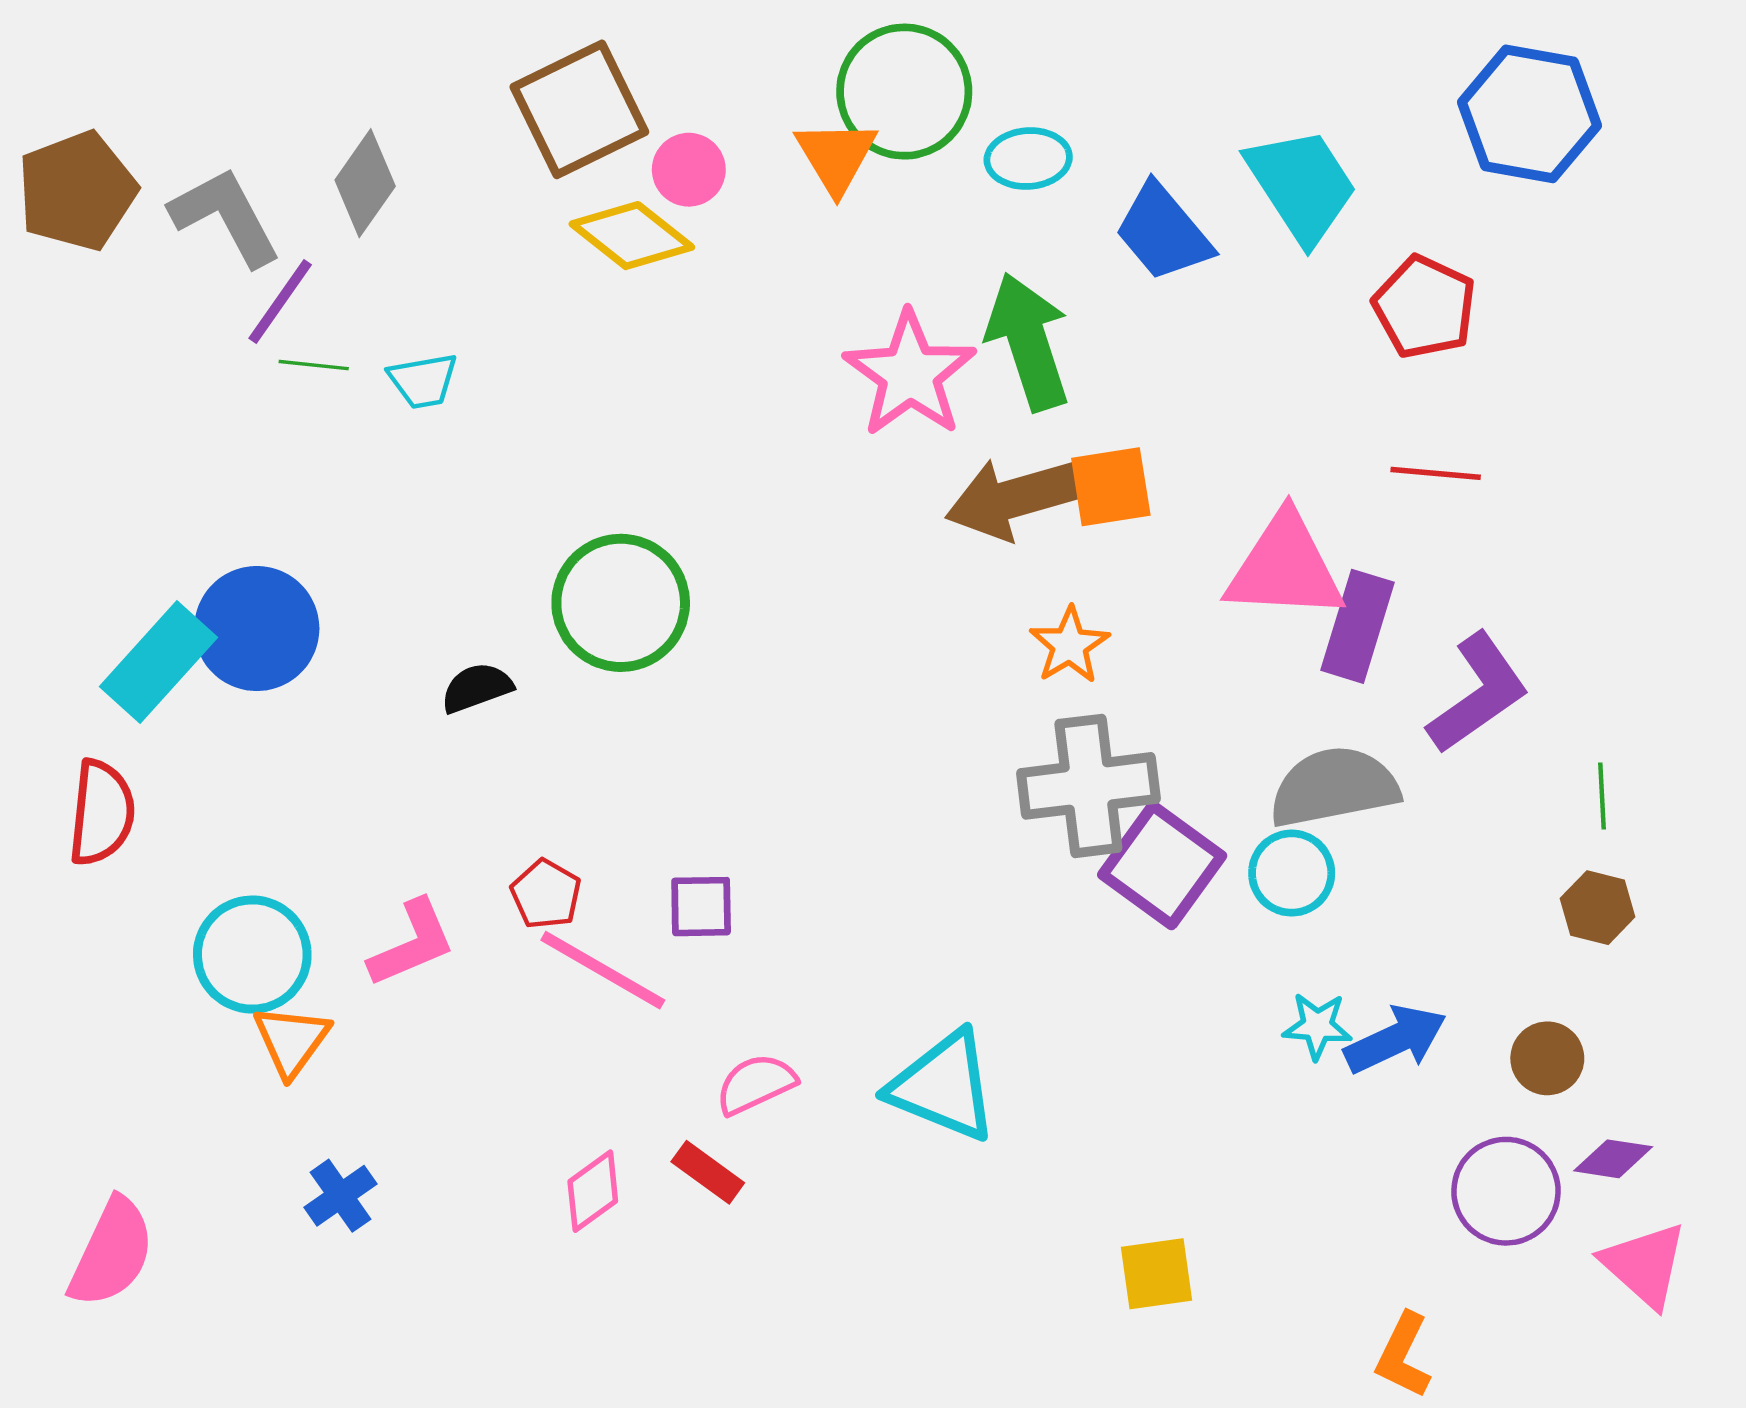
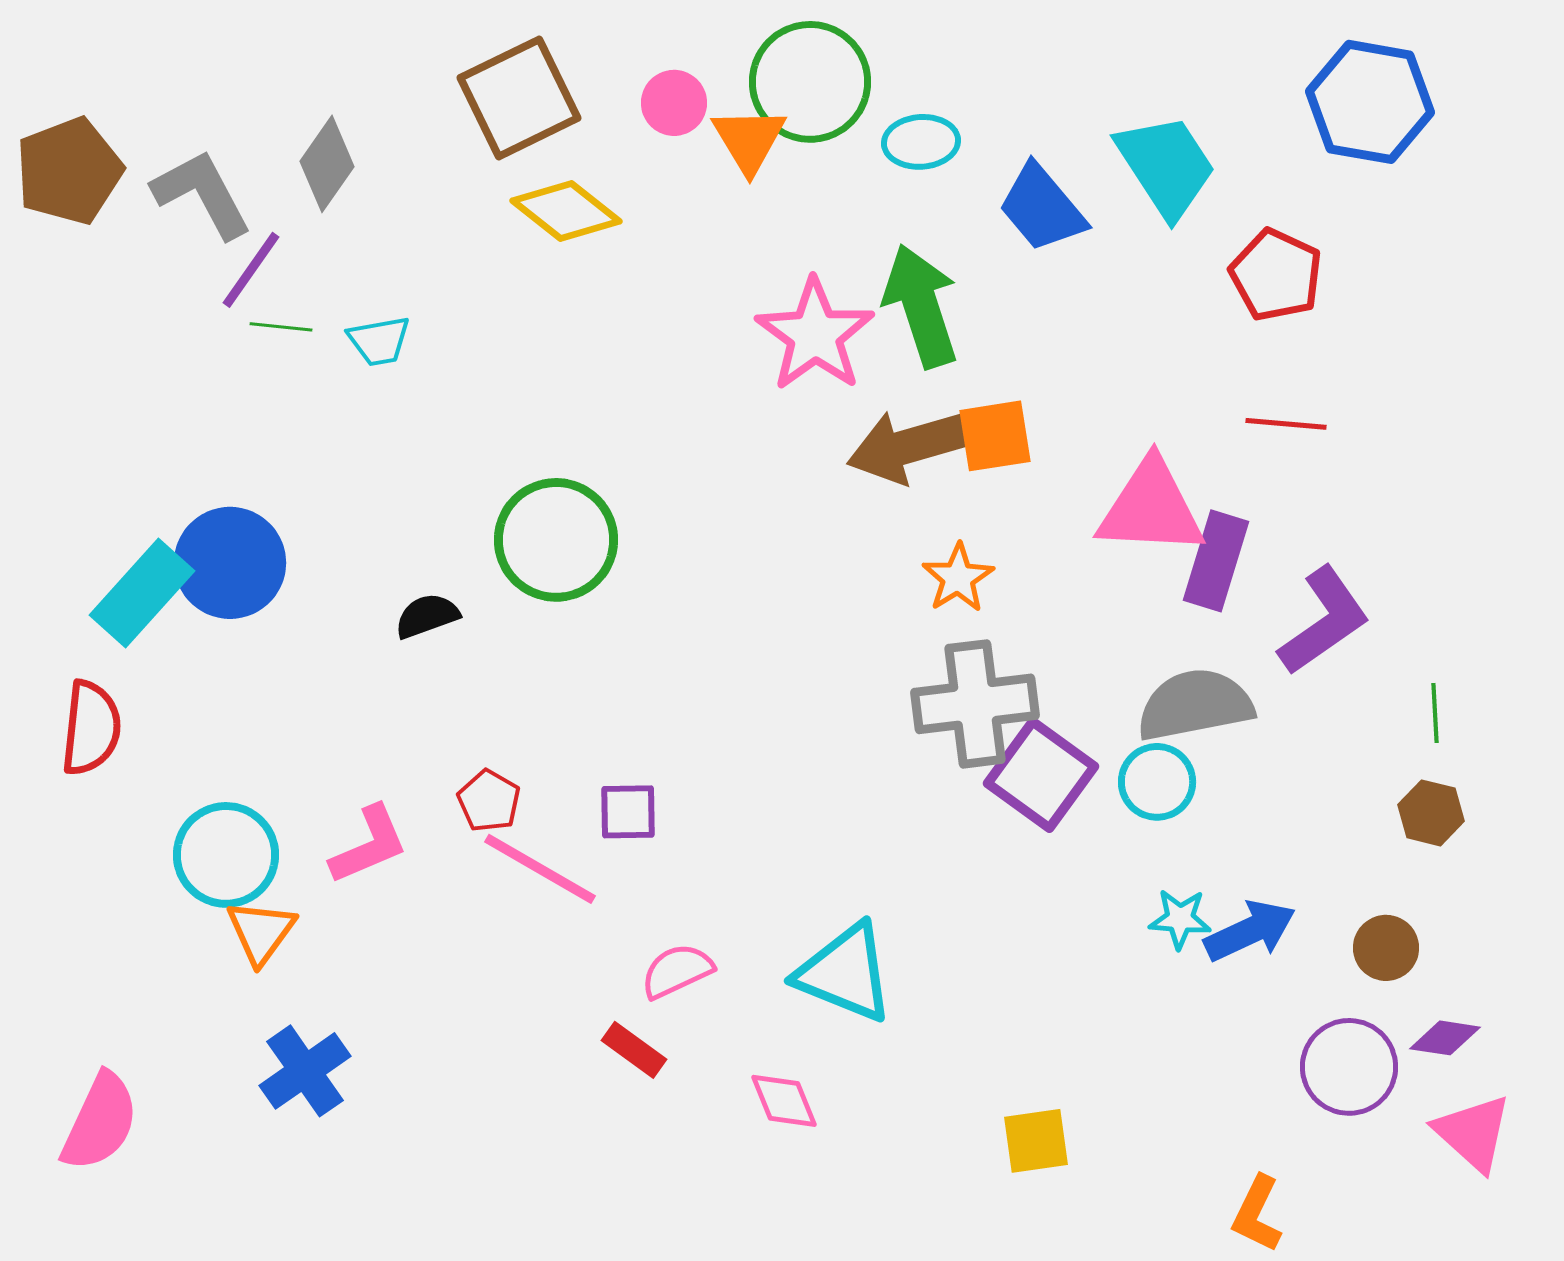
pink circle: (689, 170) -> (674, 103), moved
pink diamond: (593, 1191) -> (784, 1101), moved, turned -76
blue cross: (340, 1196) -> (305, 1071), size x1.4

